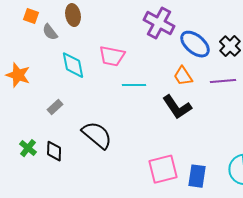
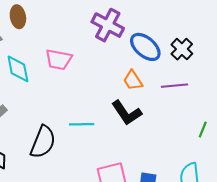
cyan line: (134, 85) -> (82, 124), moved
black semicircle: (97, 135) -> (43, 142), turned 72

